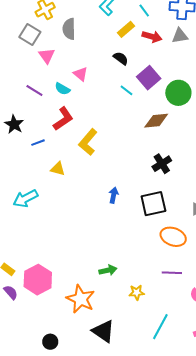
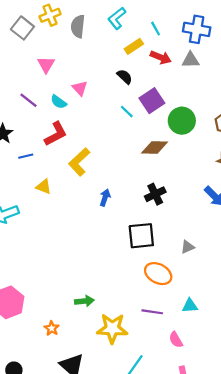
gray semicircle: (69, 29) -> (78, 26), moved
gray square: (30, 35) -> (22, 28), moved
blue arrow: (114, 195) -> (105, 198), moved
yellow star: (137, 292) -> (112, 328), size x1.8
orange star: (81, 299) -> (52, 328), size x0.5

